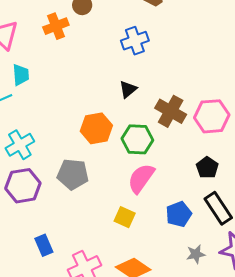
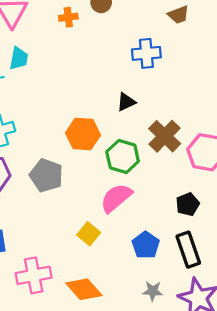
orange cross: (56, 26) -> (68, 17), size x0.7
blue pentagon: (179, 214) -> (146, 245), turned -30

